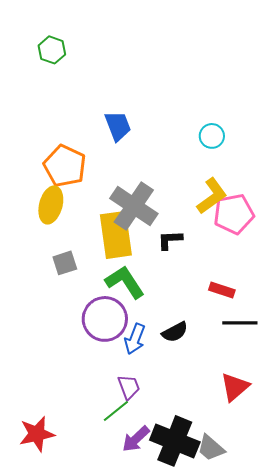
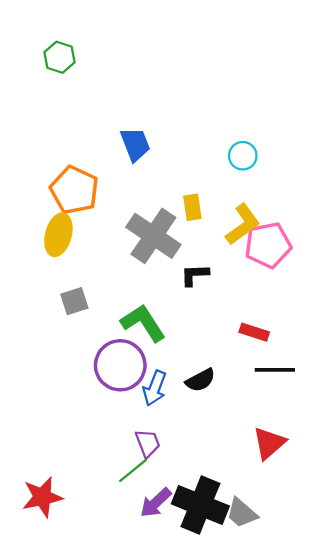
yellow rectangle: (116, 235) -> (192, 207), moved, size x0.5

